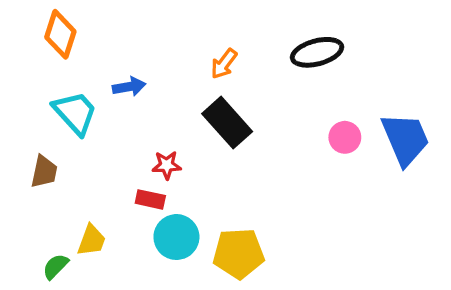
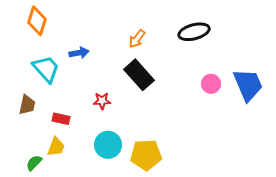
red rectangle: (150, 199) -> (61, 119), moved

